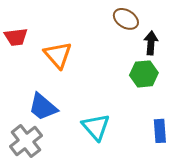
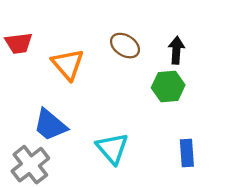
brown ellipse: (126, 19) -> (125, 46), moved

